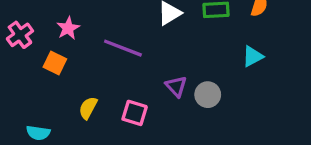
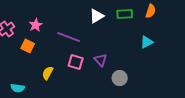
gray circle: (208, 95) -> (120, 78), moved
pink square: (135, 113) -> (76, 62), moved

